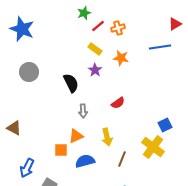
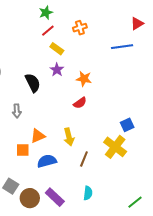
red line: (98, 26) -> (48, 31), moved
orange star: (121, 58) -> (84, 79), moved
gray arrow: (83, 111) -> (17, 111), moved

